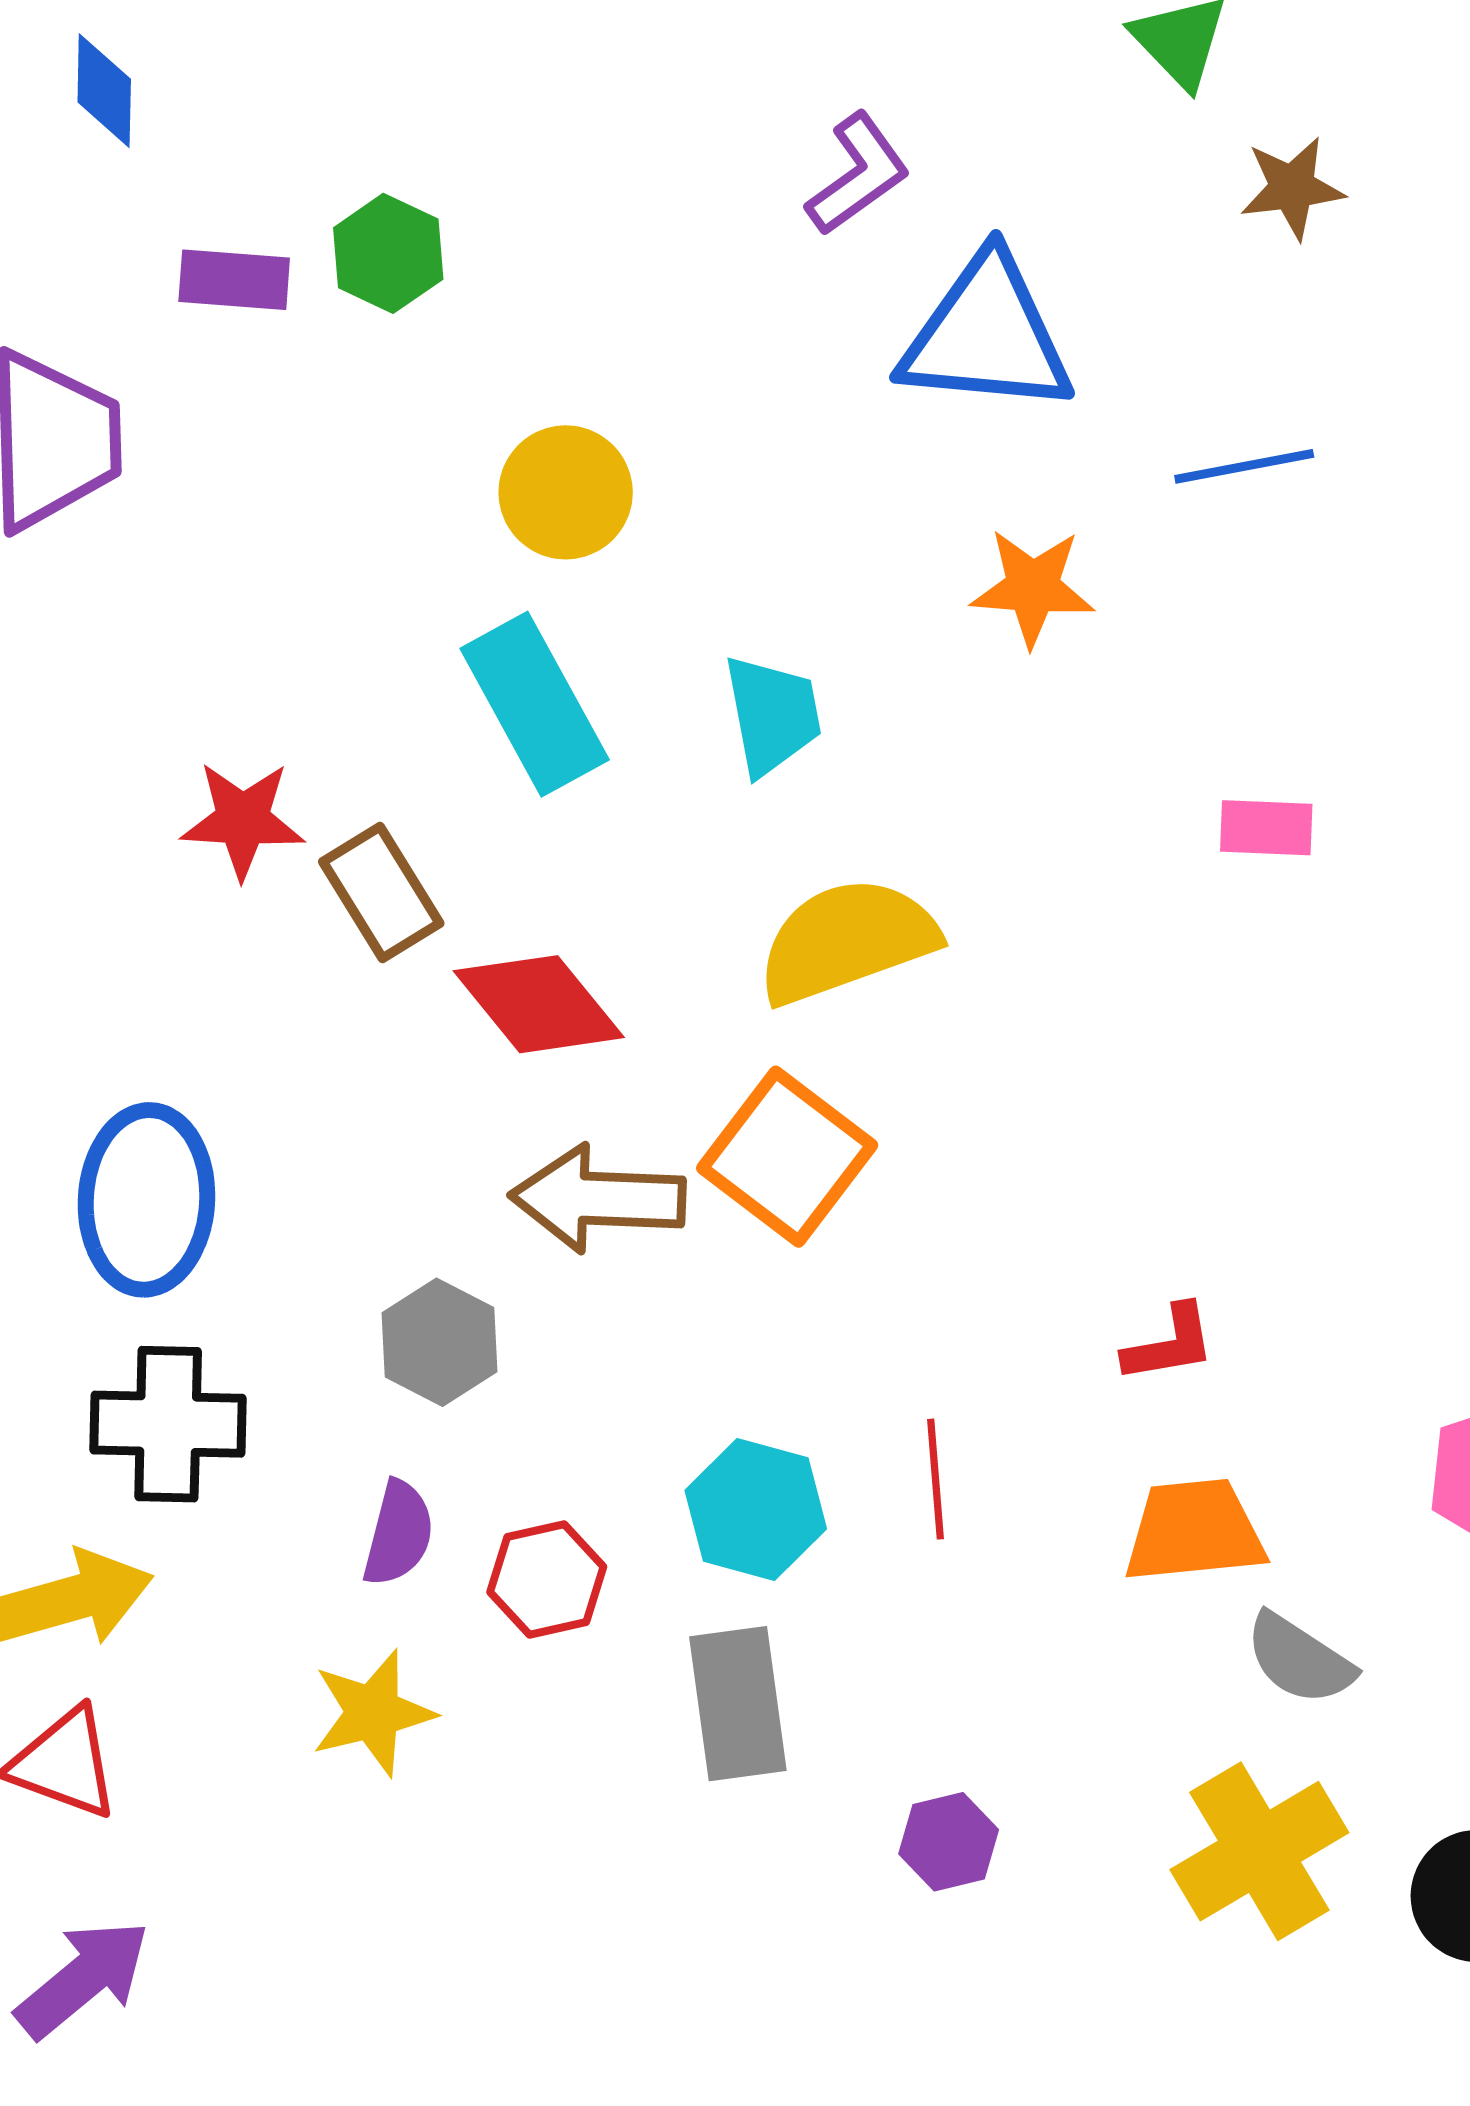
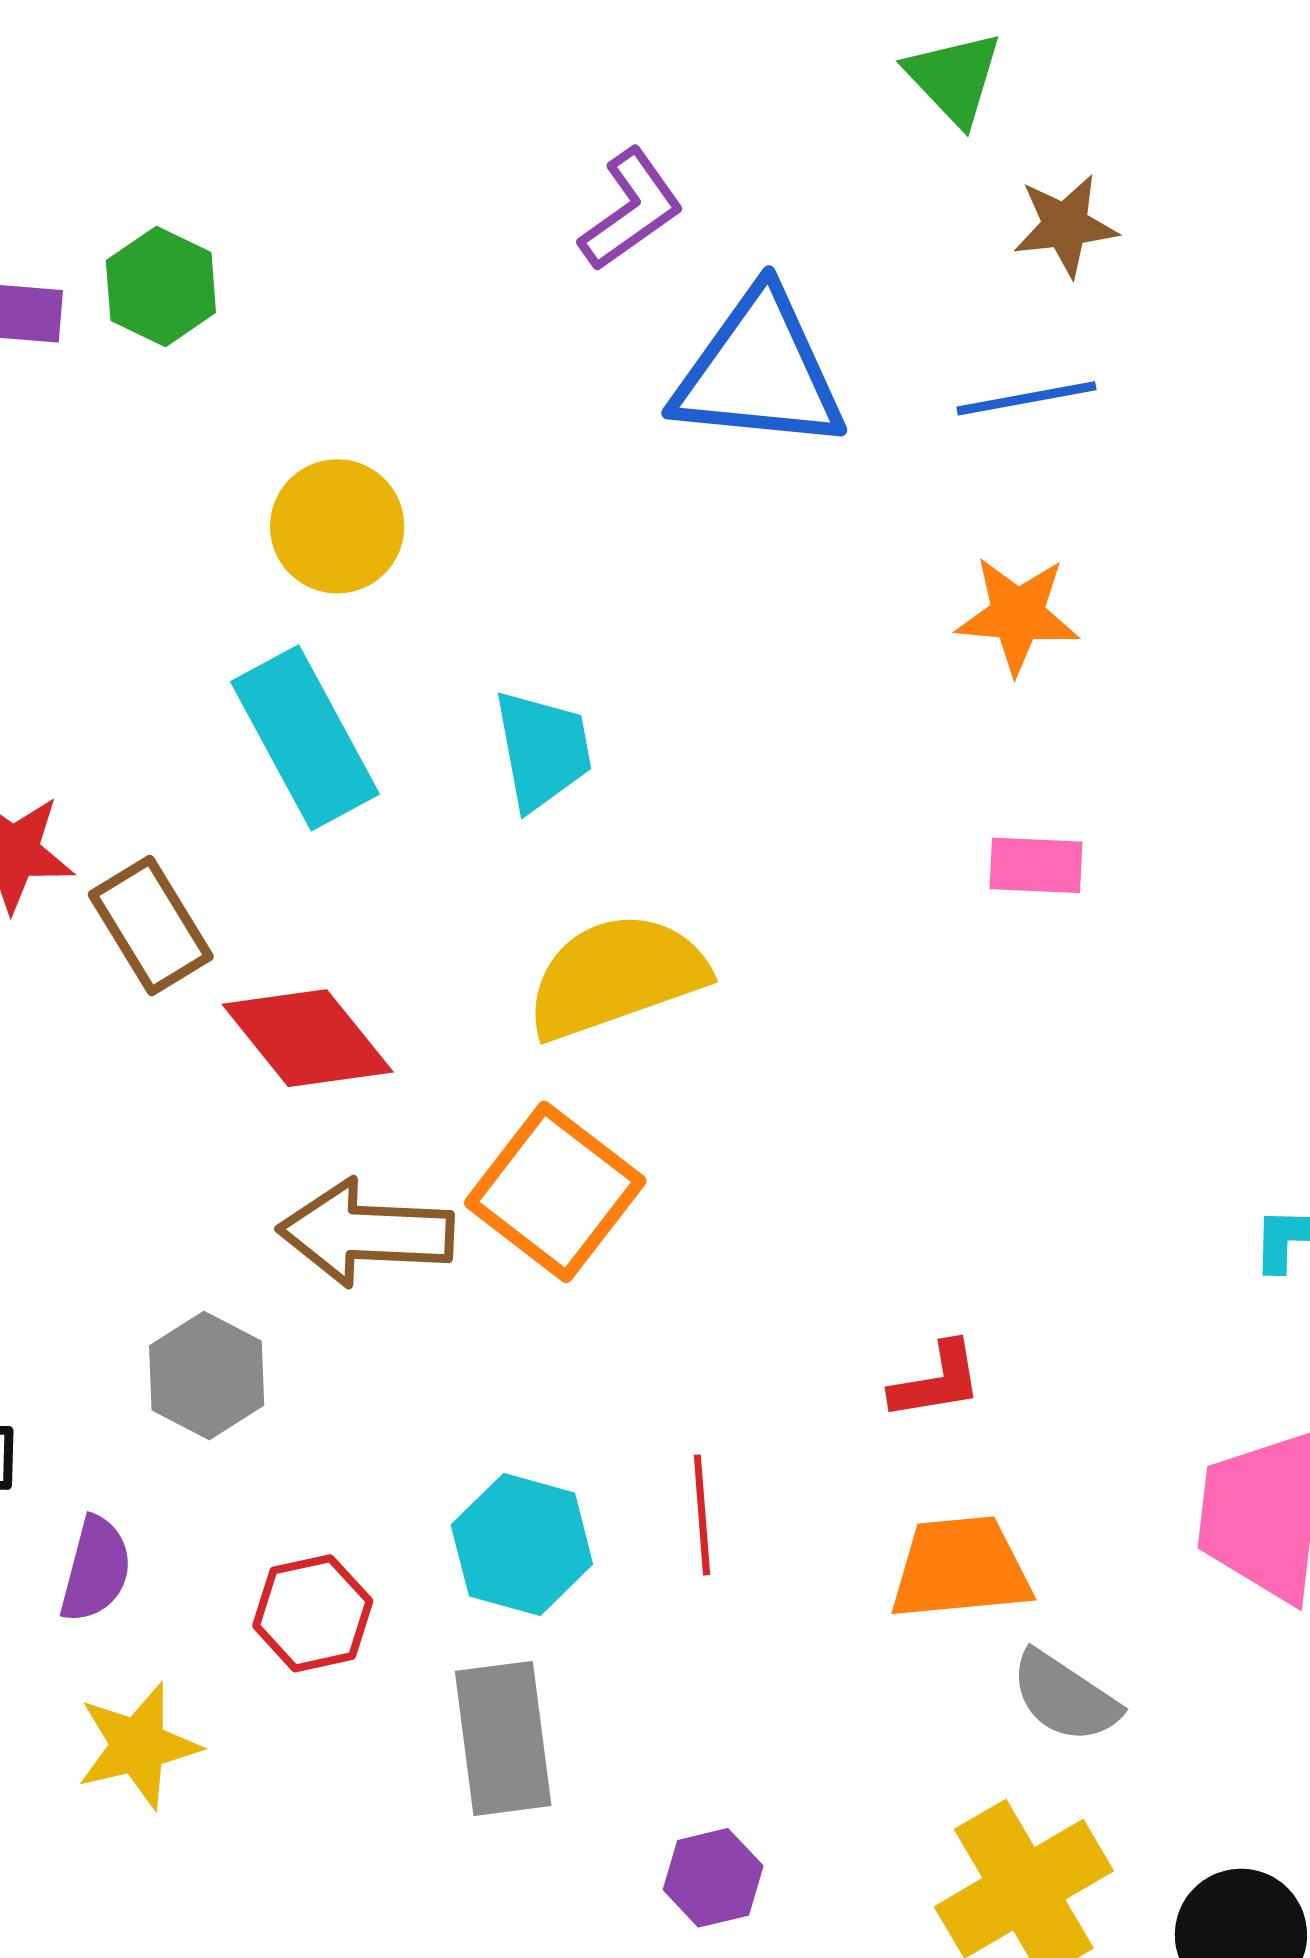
blue line: (1244, 466) -> (1026, 398), moved
orange star: (1033, 587) -> (1017, 615), moved
purple semicircle: (398, 1533) -> (96, 1569), moved

